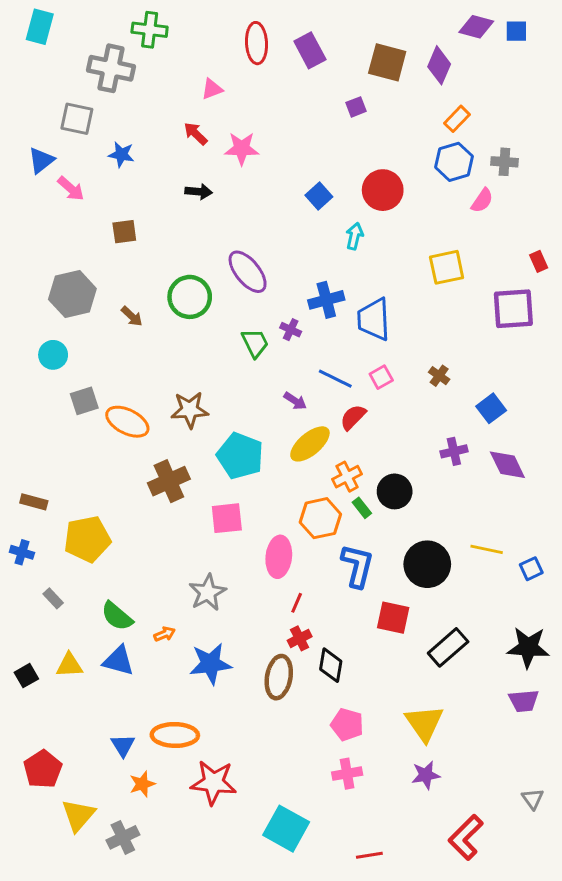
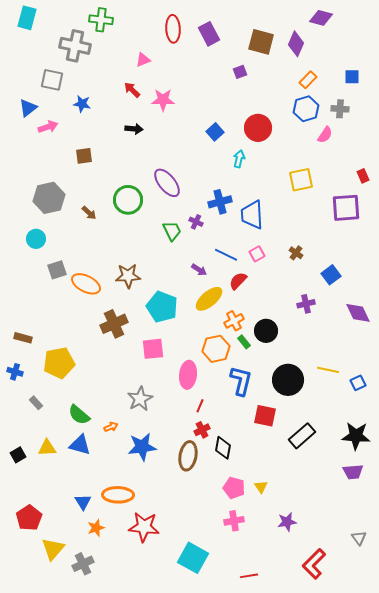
blue square: (516, 31) -> (352, 77), moved
pink arrow: (71, 189) -> (48, 127), turned -60
purple diamond: (507, 465) -> (358, 313), moved
yellow triangle: (424, 723) -> (261, 487), moved, size x0.5

